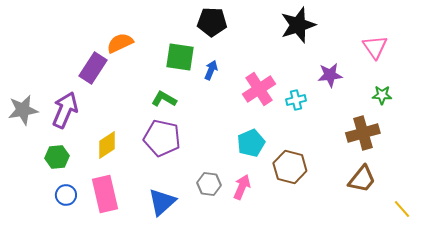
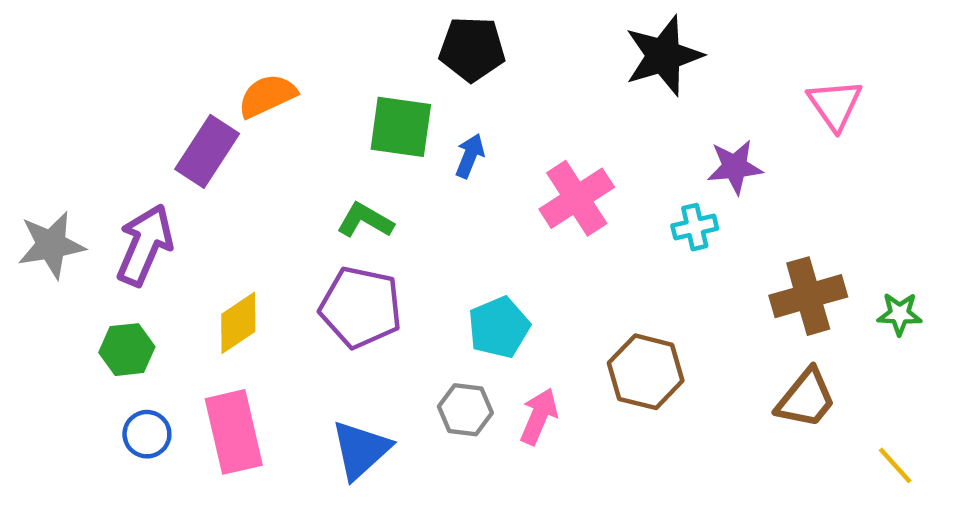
green star: (382, 95) -> (900, 314), moved
cyan cross: (296, 100) -> (695, 227), moved
cyan pentagon: (251, 143) -> (499, 327), moved

